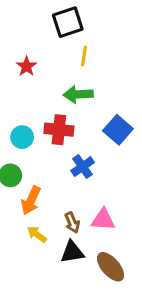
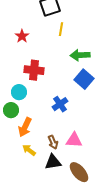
green arrow: (78, 94) -> (80, 55), moved
red cross: (59, 130) -> (34, 70), moved
cyan circle: (22, 137) -> (19, 92), moved

